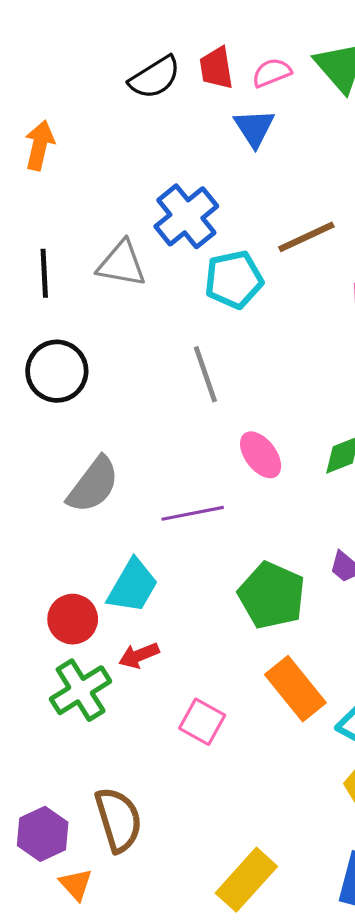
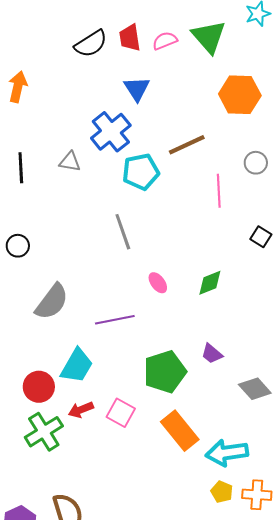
blue triangle: (254, 128) -> (137, 89), moved
gray triangle: (122, 264) -> (70, 162), size x0.7
black circle: (57, 371) -> (18, 246), moved, size x0.6
pink ellipse: (261, 455) -> (158, 283), size x0.7
green pentagon: (272, 595) -> (165, 372), turned 30
pink square: (202, 722) -> (121, 413), moved

